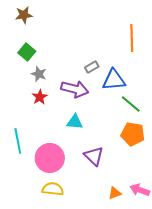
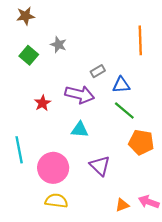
gray star: (39, 74) -> (58, 45), moved
blue triangle: (114, 80) -> (121, 85), size x0.7
green line: (131, 104) -> (124, 110), moved

